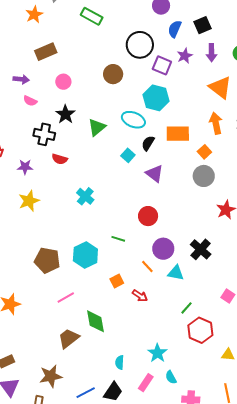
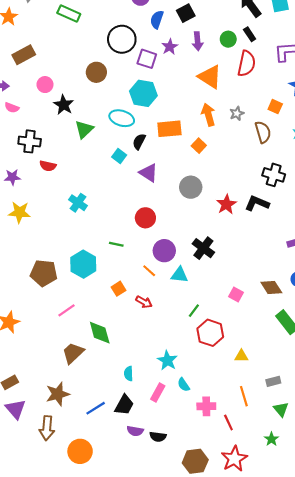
black star: (65, 114) -> (64, 105), moved
gray circle: (204, 176) -> (191, 187), moved
yellow star: (29, 201) -> (19, 212), turned 30

